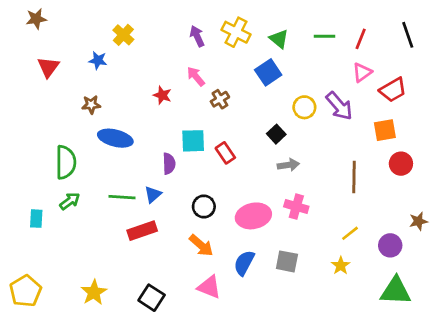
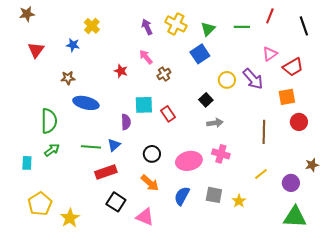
green triangle: (279, 39) -> (208, 29), turned 35
red line: (361, 39) -> (270, 16), moved
yellow star: (341, 266) -> (239, 201), moved
pink triangle: (209, 287) -> (145, 217), moved
yellow pentagon: (25, 291) -> (40, 204), moved
black square: (152, 298) -> (116, 202), moved

